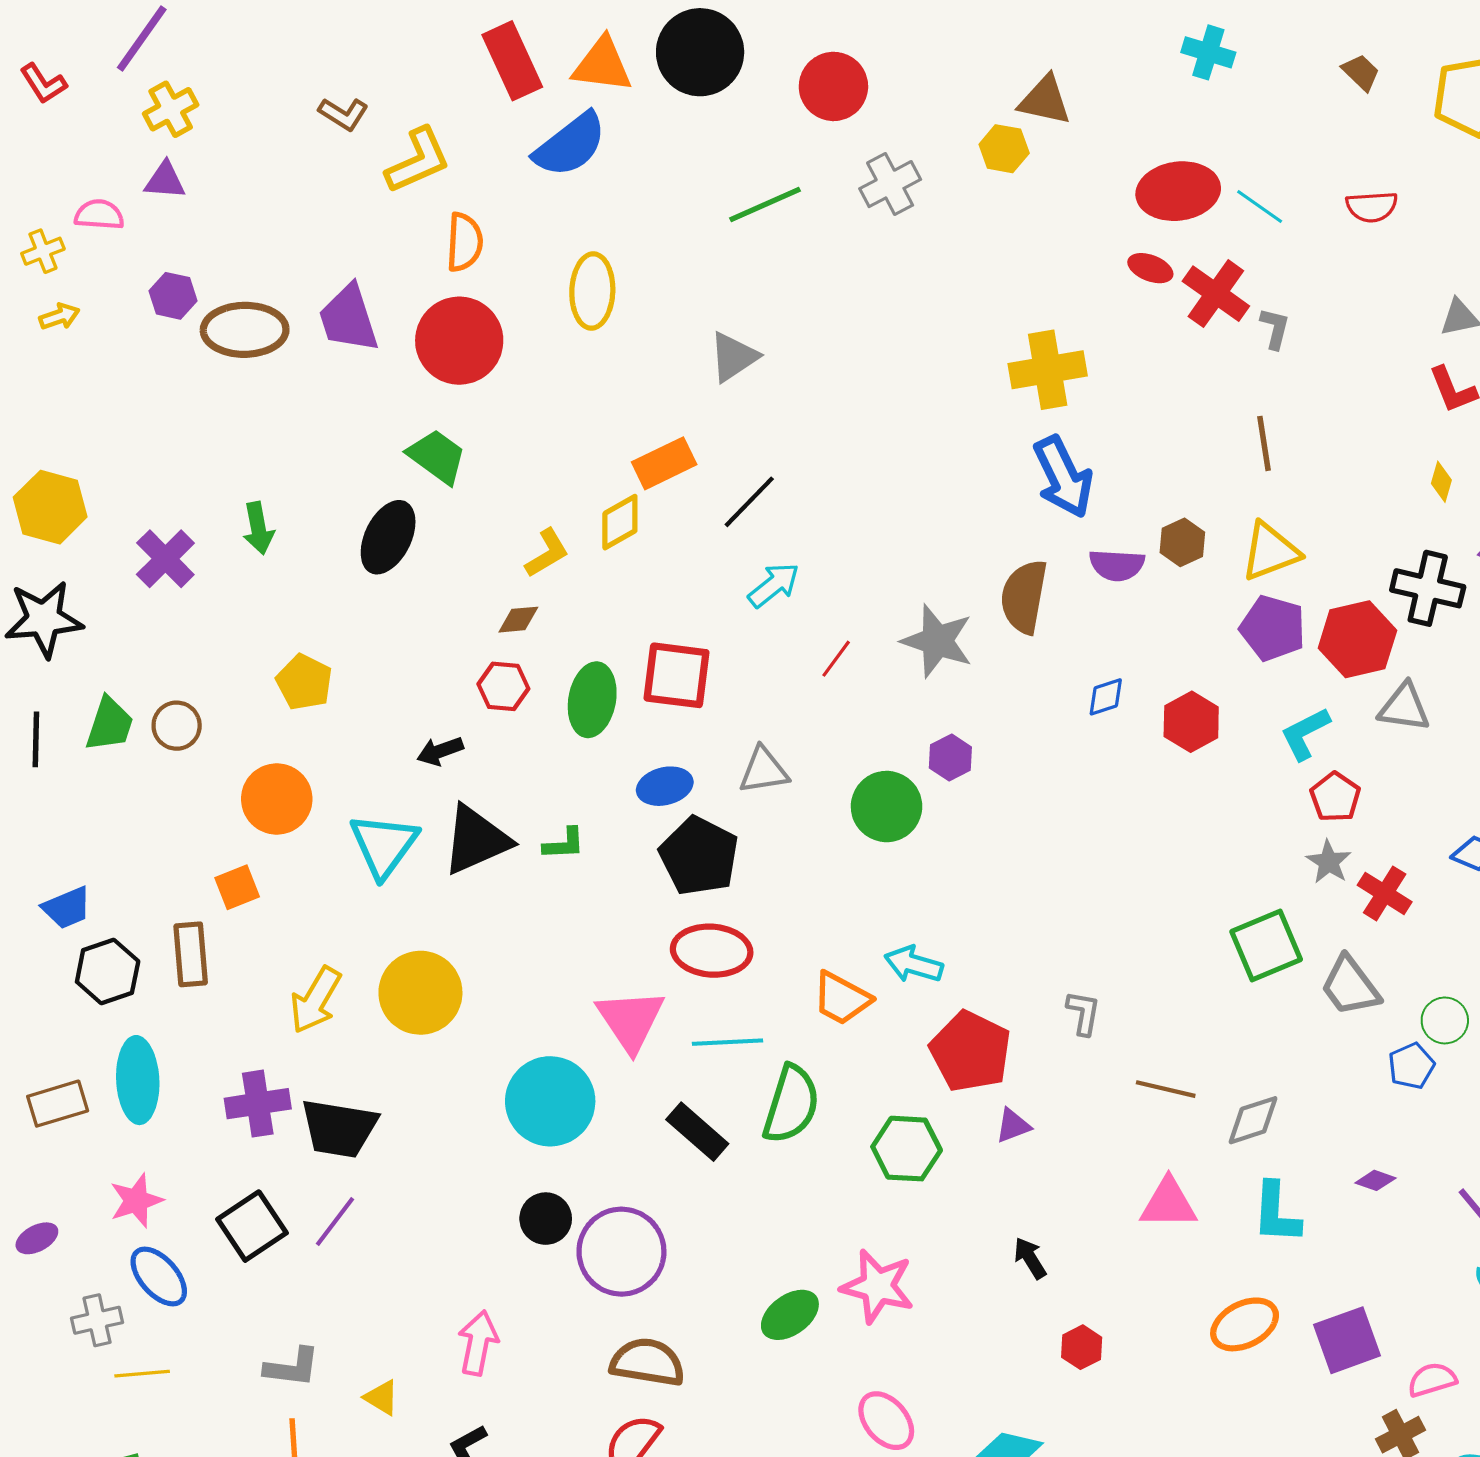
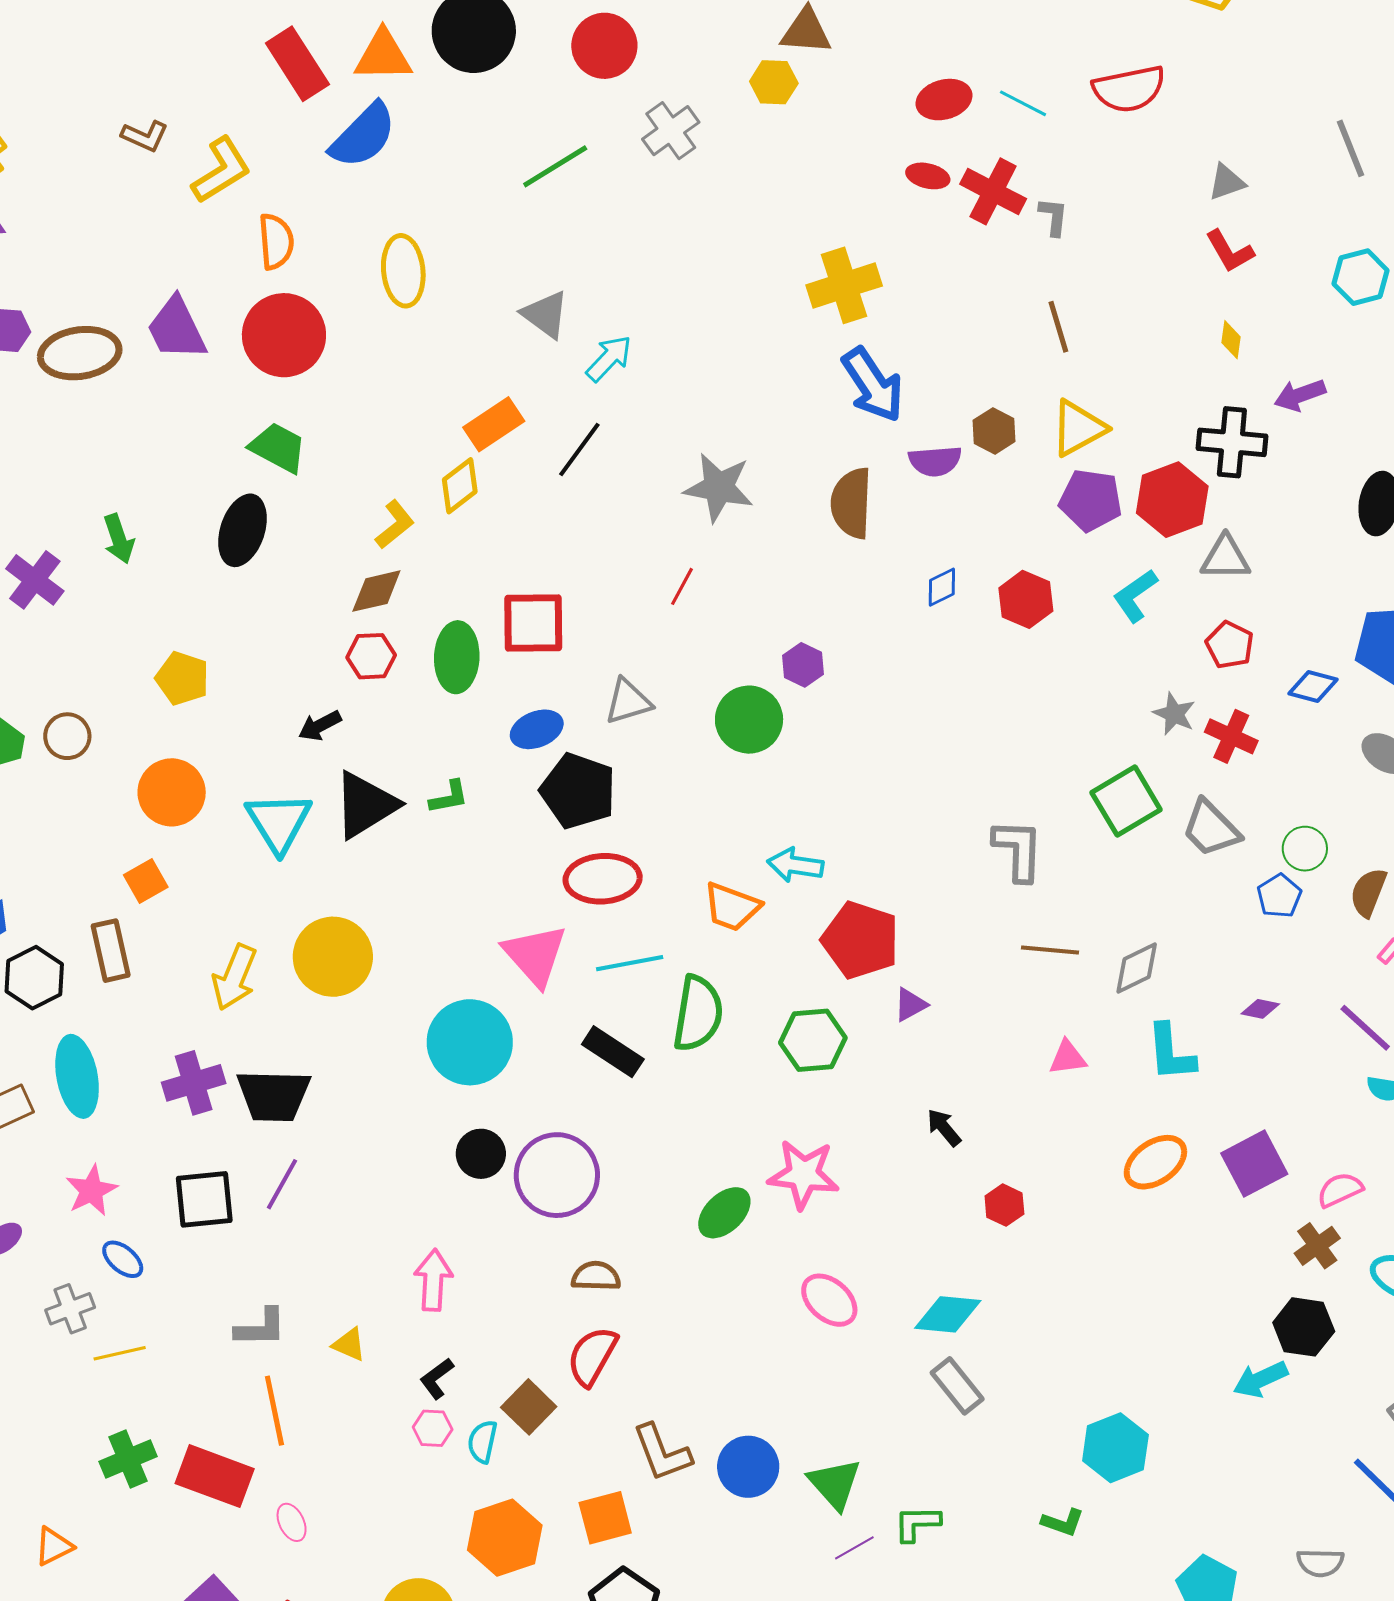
red ellipse: (1178, 191) -> (944, 100), size x0.7
red semicircle: (1372, 207) -> (1129, 89), size x1.5
gray triangle: (733, 357) -> (545, 315), turned -42
cyan arrow: (774, 585) -> (609, 358), moved
brown diamond: (518, 620) -> (376, 591), size x1.4
gray star: (937, 641) -> (719, 487), moved
red pentagon: (1335, 797) -> (1230, 645), moved
gray L-shape: (1083, 1013) -> (1018, 850), moved, size x1.5
pink triangle: (1168, 1203) -> (1068, 1058), size x0.7
black square: (252, 1226) -> (204, 1199), turned 36
blue ellipse: (159, 1277) -> (123, 1259), size x0.7
brown semicircle: (647, 1362) -> (596, 1276), size x0.7

